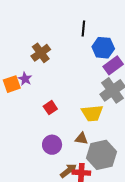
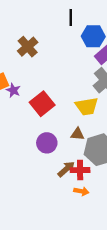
purple star: (25, 79) -> (13, 90), moved
red square: (50, 108) -> (42, 104), size x1.6

